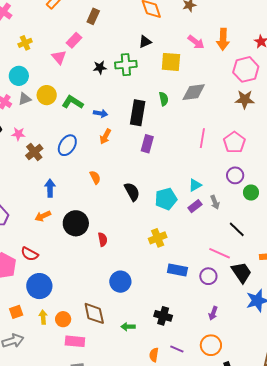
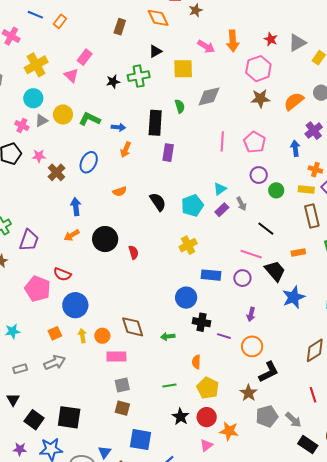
brown rectangle: (93, 16) -> (120, 27), moved
yellow cross: (25, 43) -> (36, 65), size x1.6
orange semicircle: (95, 177) -> (120, 191), turned 104
blue circle: (120, 282) -> (186, 298), moved
purple line: (177, 349) -> (224, 336), moved

